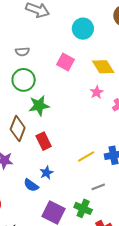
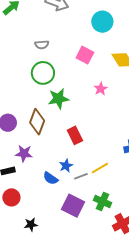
pink star: (97, 92) -> (101, 89), moved
red rectangle: (44, 141) -> (75, 135), moved
yellow line: (86, 157) -> (100, 168), moved
gray line: (98, 187) -> (81, 176), moved

